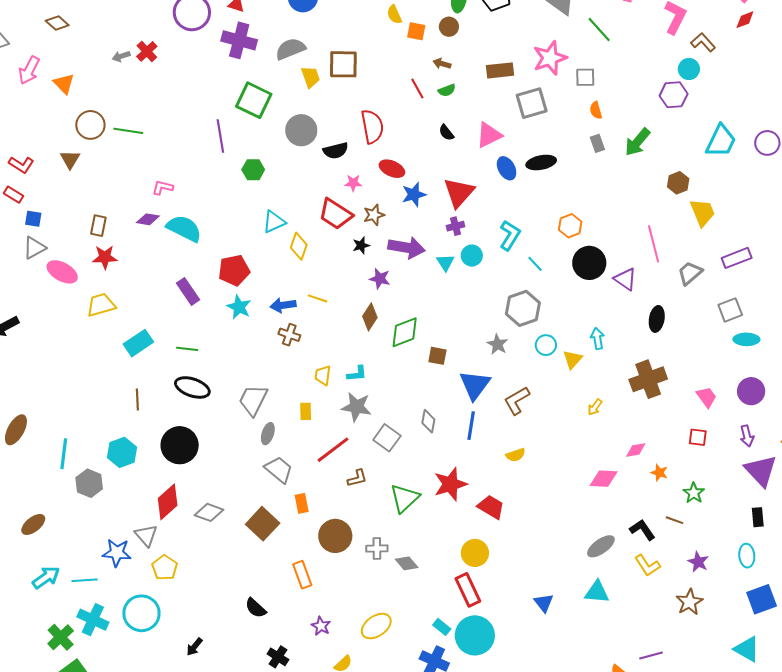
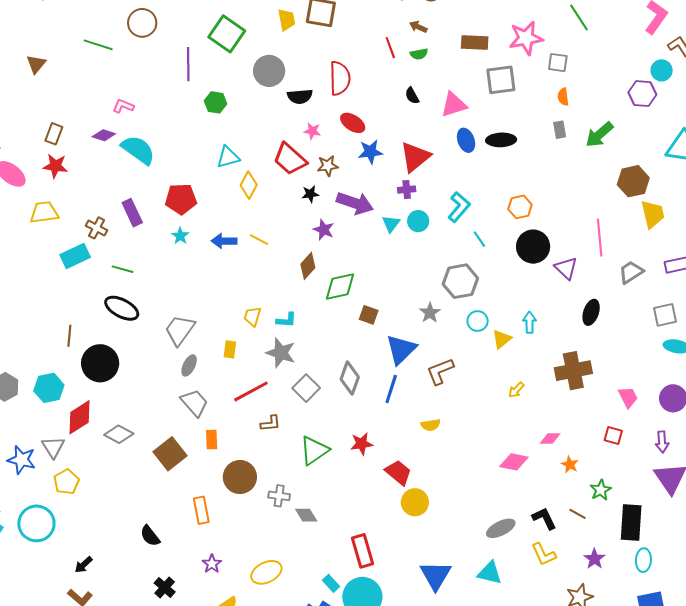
brown circle: (90, 125) -> (142, 23), moved
brown hexagon: (678, 183) -> (633, 181), size x1.4
cyan star: (239, 307) -> (180, 236), size x0.7
brown cross: (289, 335) -> (96, 228), moved
brown line: (137, 400) -> (69, 336), moved
gray diamond: (428, 421) -> (350, 378), size x1.4
cyan hexagon: (122, 452) -> (49, 388), moved
red star: (450, 484) -> (362, 444), size x0.7
black rectangle: (758, 517) -> (631, 522), moved, size x1.8
yellow circle: (475, 553) -> (415, 502), moved
blue triangle: (544, 603) -> (435, 575), size x1.6

